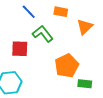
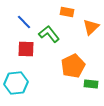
blue line: (29, 12) -> (24, 22), moved

